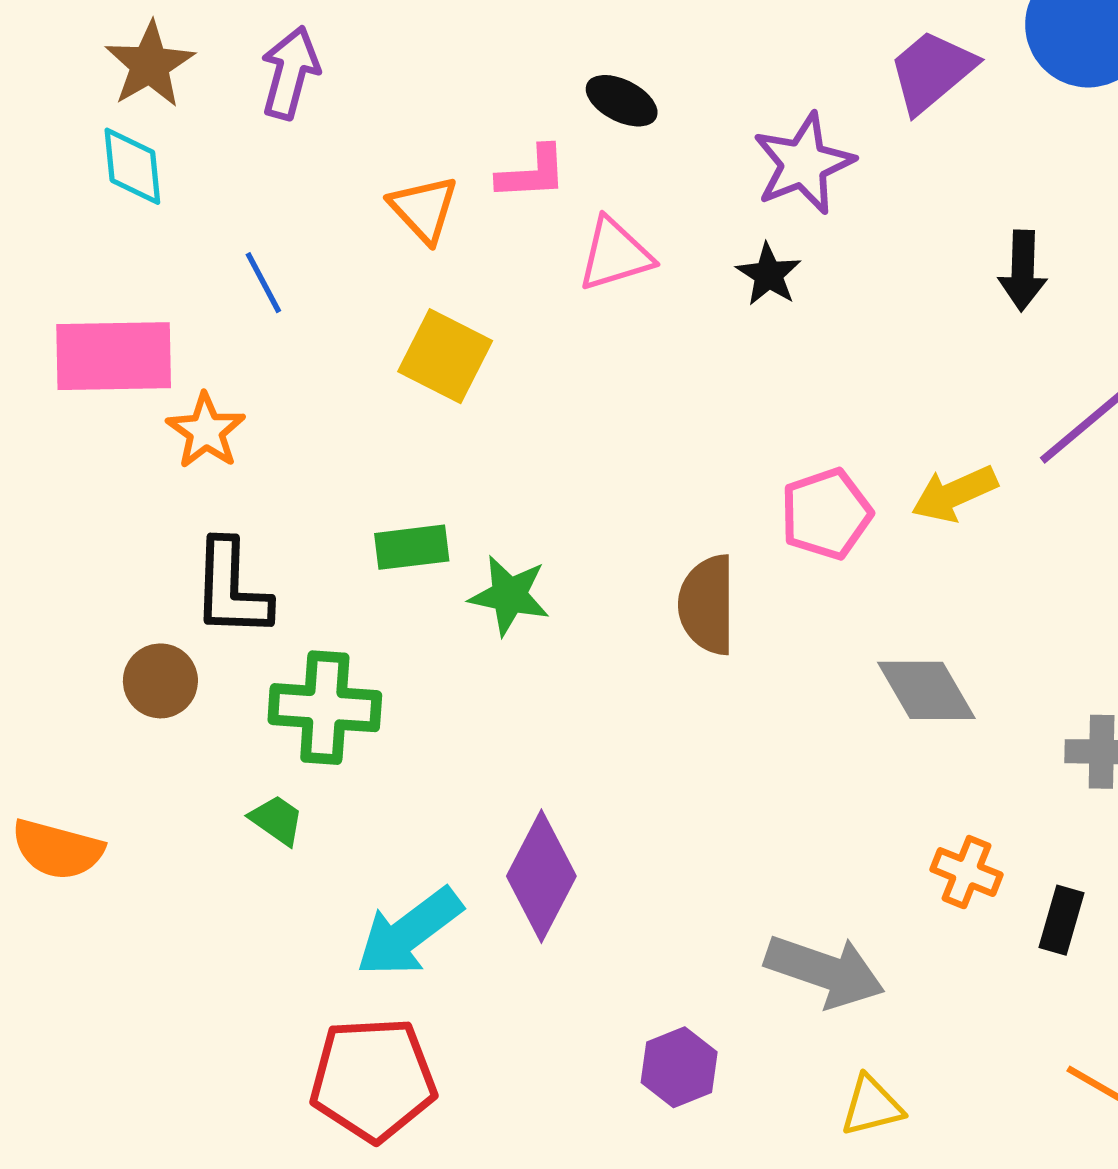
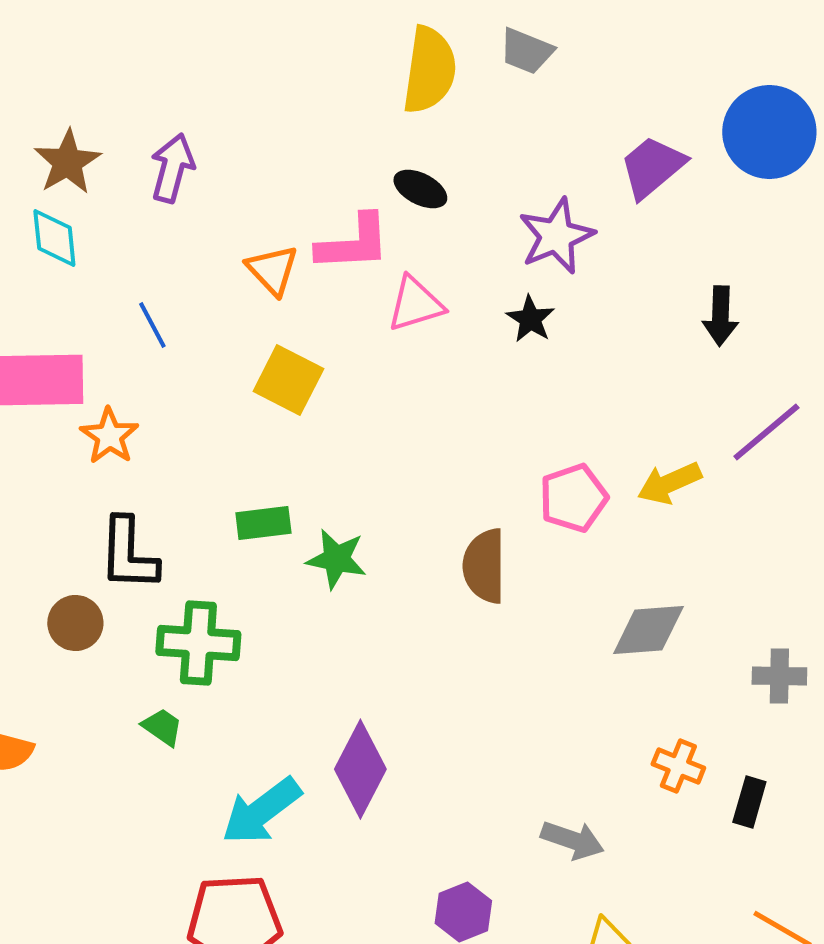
pink L-shape: (532, 173) -> (353, 243), size x1.4
gray diamond: (926, 690) -> (648, 630), turned -64
gray arrow: (825, 971) -> (572, 840), size x0.7

